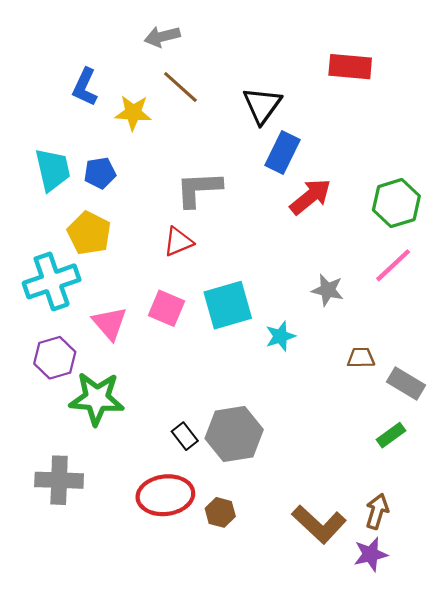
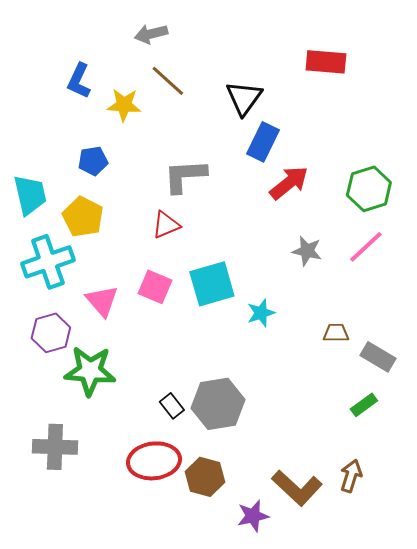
cyan trapezoid: (53, 170) -> (30, 195), moved
gray star: (328, 290) -> (307, 251), moved
brown hexagon: (220, 512) -> (205, 477), size x1.4
purple star: (371, 554) -> (253, 516), moved

